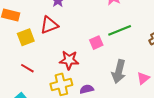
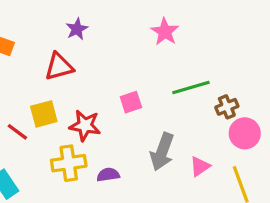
green line: (120, 30) -> (191, 87), moved
yellow square: (26, 37) -> (44, 114), moved

